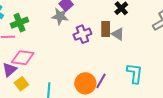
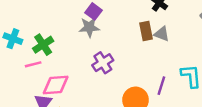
purple cross: (82, 34) -> (103, 63), moved
purple line: (101, 81) -> (161, 86), moved

